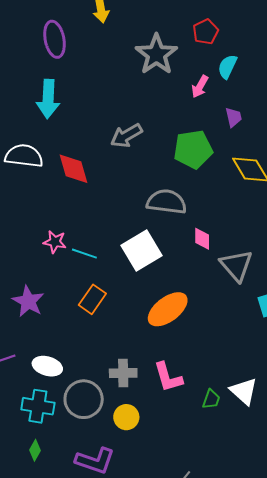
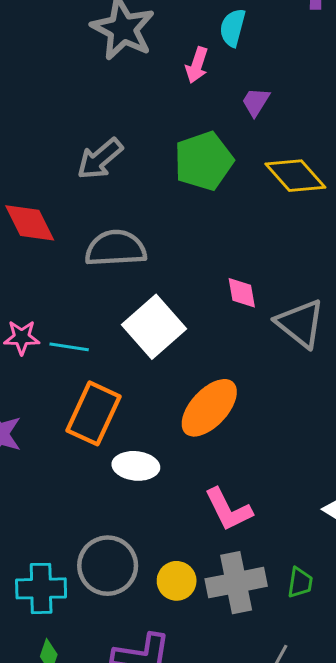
purple trapezoid: (234, 117) -> (256, 102), turned -125
gray semicircle: (166, 202) -> (116, 248), moved
orange rectangle: (92, 299) -> (93, 413), size x1.4
white ellipse: (47, 366) -> (136, 466), moved
gray cross: (123, 373) -> (236, 583), moved, size x1.4
green trapezoid: (211, 399) -> (300, 583), moved

